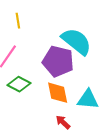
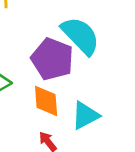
cyan triangle: (88, 99) -> (85, 115), turned -40

